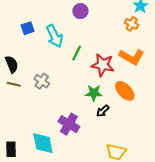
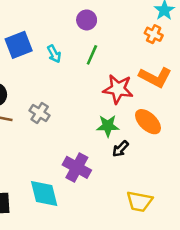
blue square: (28, 28) -> (19, 45), size x1.5
cyan arrow: (55, 36) -> (54, 54), size x0.6
green line: (77, 53) -> (92, 55), moved

